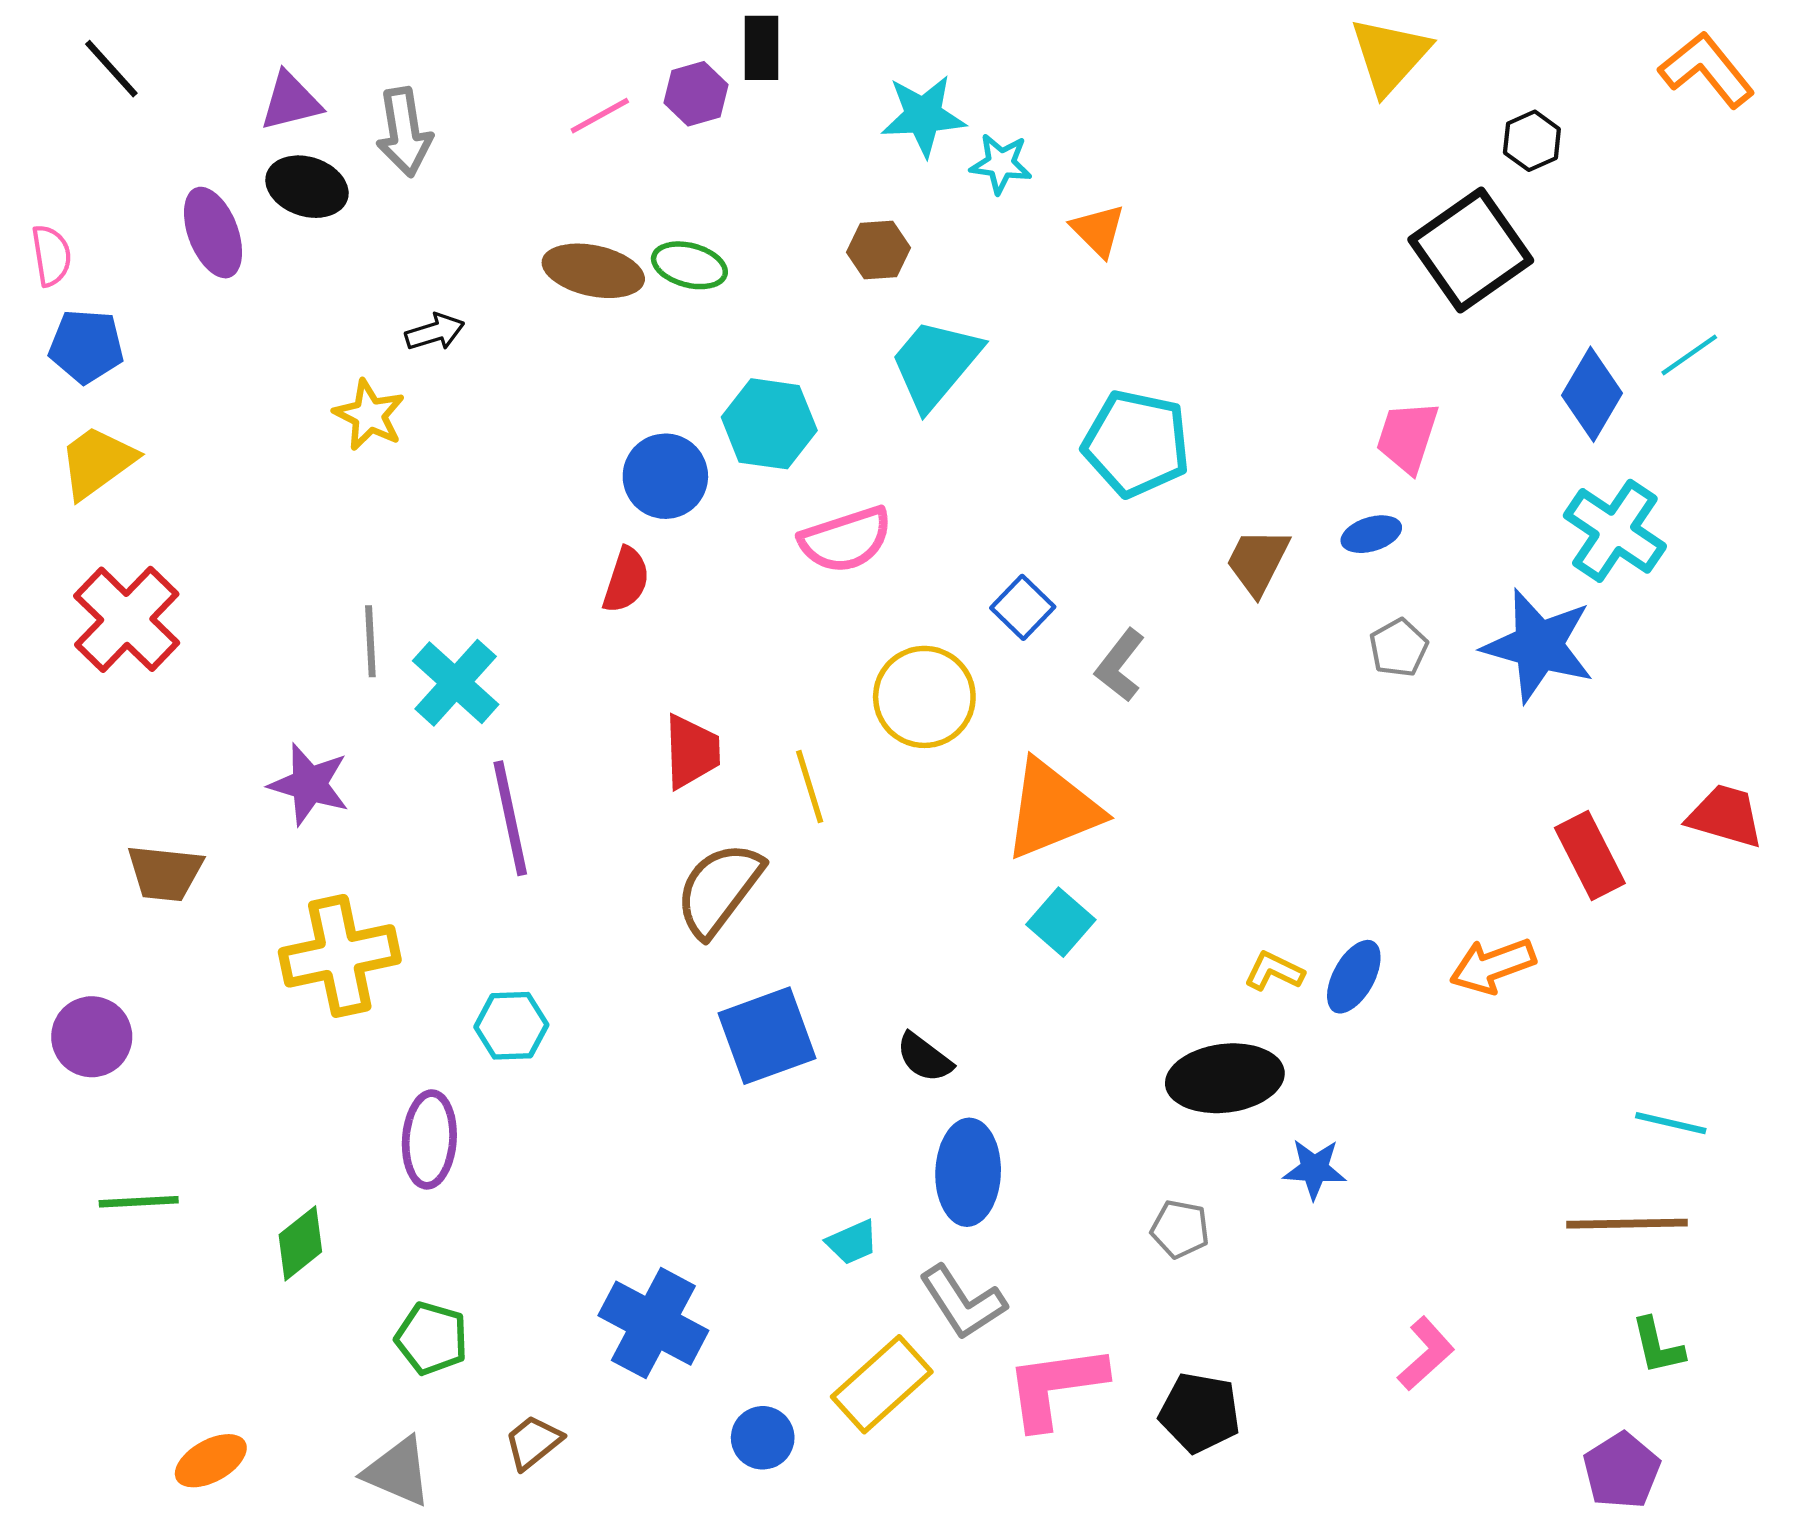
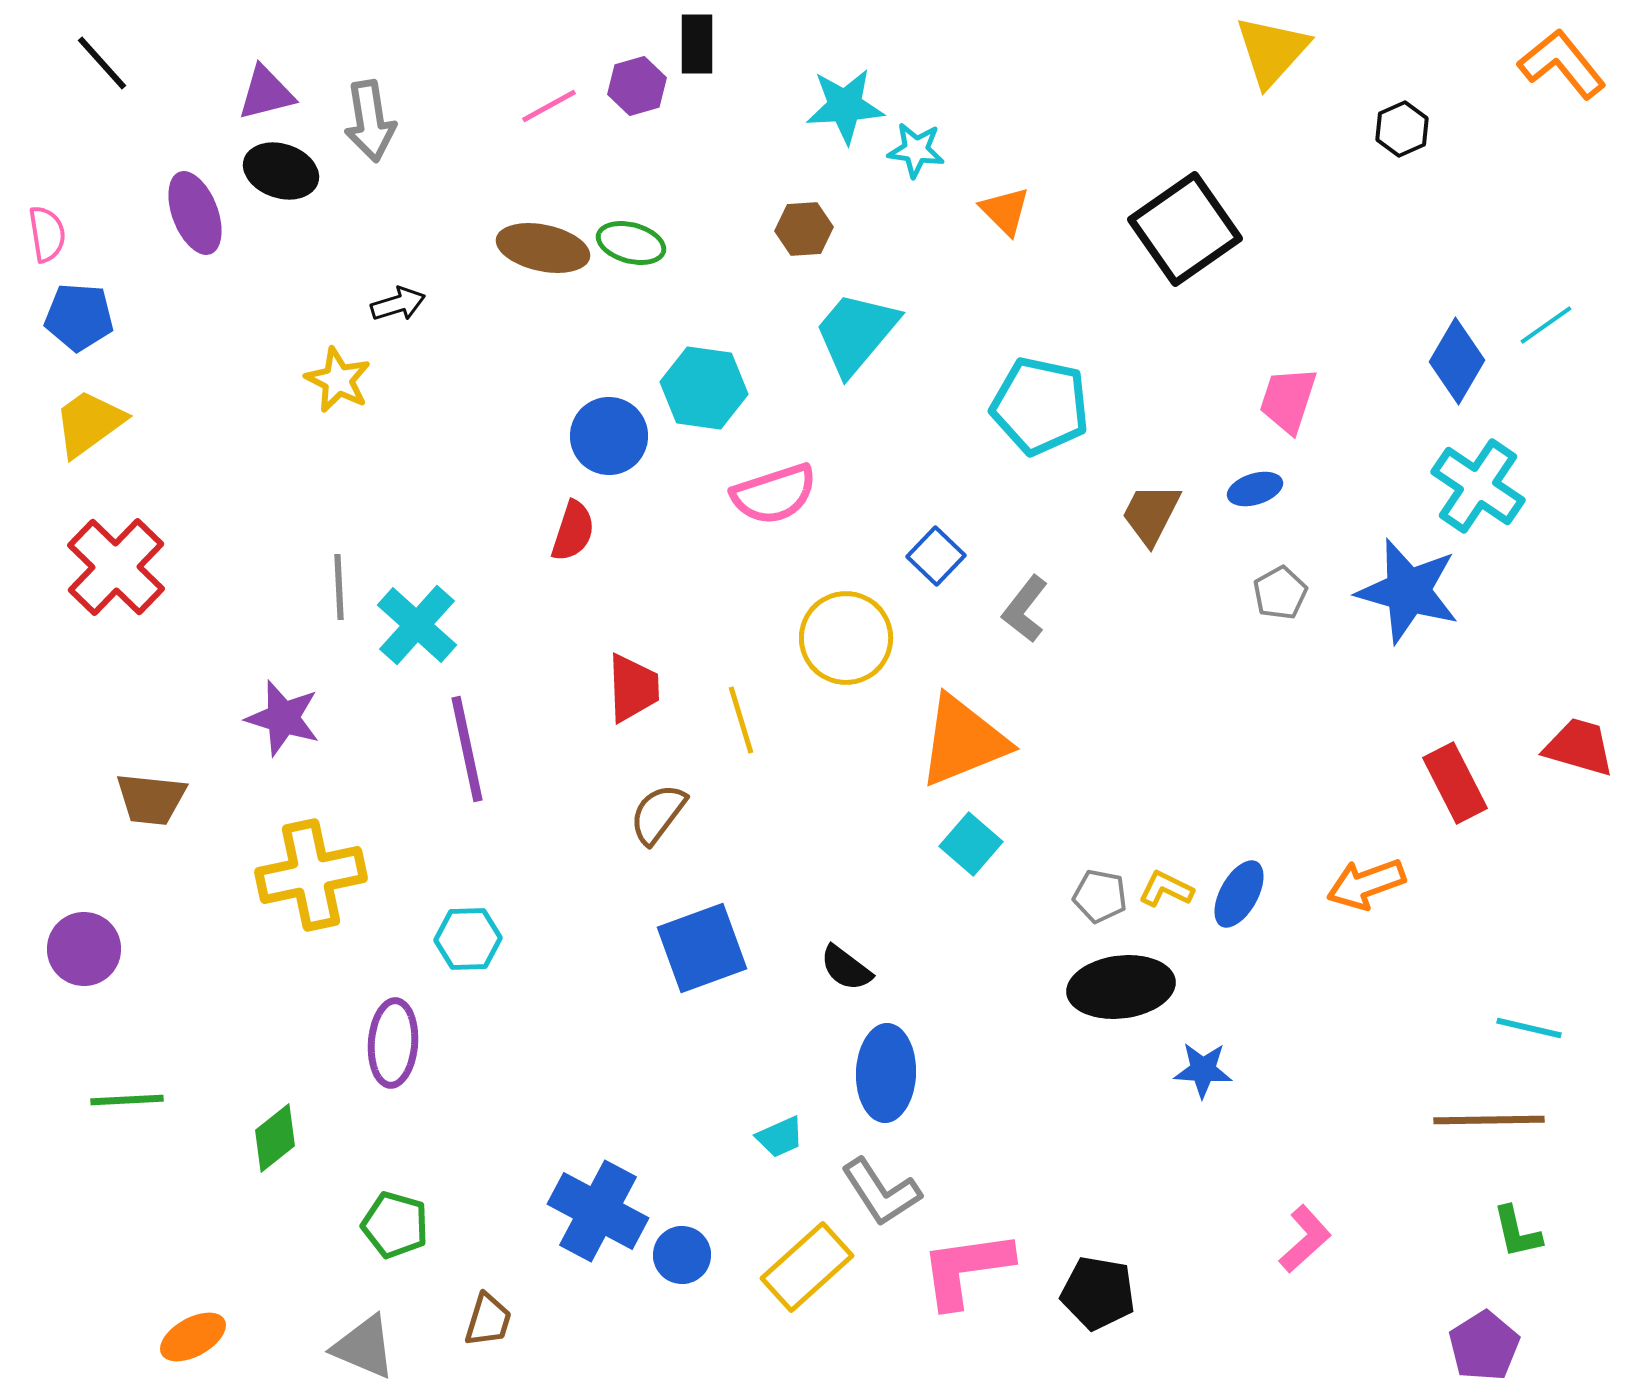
black square: (1471, 250) -> (1185, 229), moved
brown semicircle: (719, 889) -> (658, 814), size x0.7
gray pentagon: (1180, 1229) -> (1100, 896), moved
blue circle: (763, 1438) -> (682, 1255), moved
brown trapezoid: (533, 1442) -> (488, 1320), turned 146

